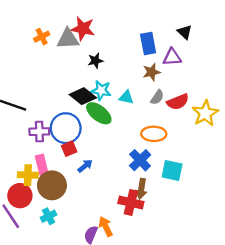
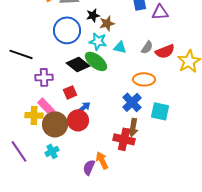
brown star: (151, 72) -> (107, 23), moved
black diamond: (83, 96) -> (78, 64), moved
blue circle: (66, 128) -> (67, 30), moved
pink rectangle: (42, 165) -> (46, 106), turned -30
red circle: (20, 196) -> (78, 120), moved

